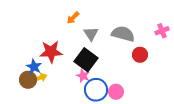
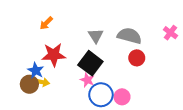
orange arrow: (73, 18) -> (46, 23), moved
pink cross: (162, 31) -> (170, 33), turned -32
red circle: (140, 55) -> (137, 58), moved
yellow arrow: (40, 78) -> (42, 82), turned 32

